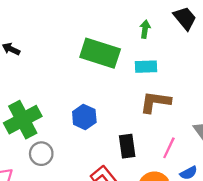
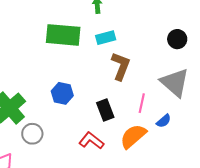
brown L-shape: (155, 102) -> (121, 66), turned 116

